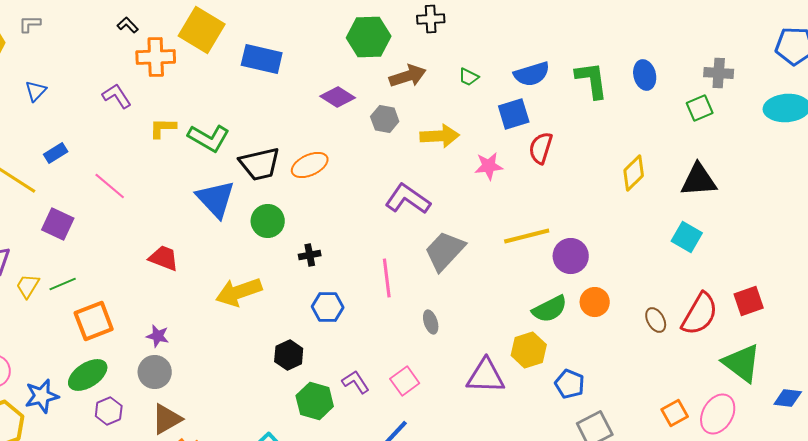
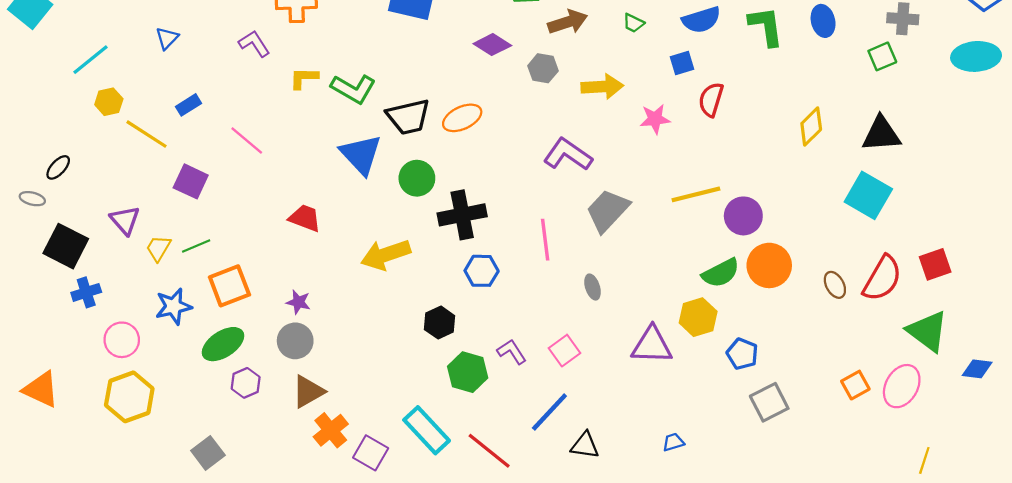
blue square: (514, 114) -> (682, 63), size x0.7
cyan square: (687, 237) -> (868, 195), size x1.4
black cross: (310, 255) -> (462, 215), size x2.0
orange circle: (595, 302) -> (769, 265), size x1.4
blue star: (42, 396) -> (173, 306), moved

